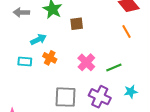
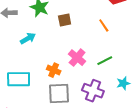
orange line: (127, 31) -> (104, 25), moved
orange cross: (50, 58) -> (54, 70), moved
cyan rectangle: (25, 62) -> (19, 79), moved, size x1.6

